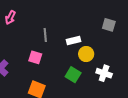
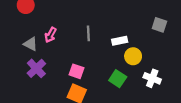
pink arrow: (10, 18) -> (50, 35), moved
pink square: (35, 57) -> (76, 71), moved

